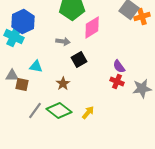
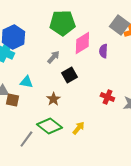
gray arrow: (63, 42) -> (53, 57), turned -56
purple semicircle: (119, 66) -> (103, 51), moved, turned 40
gray line: (35, 110) -> (26, 139), moved

